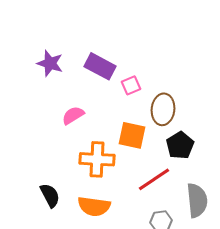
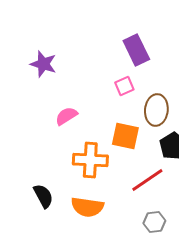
purple rectangle: (100, 66) -> (136, 50), moved, turned 36

